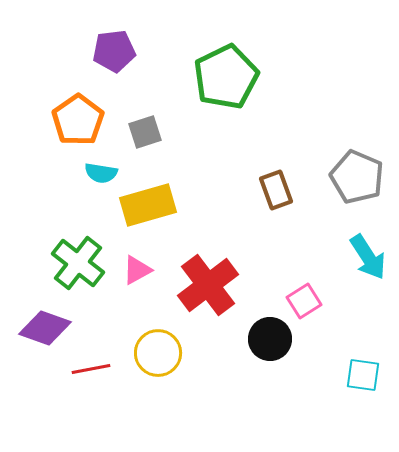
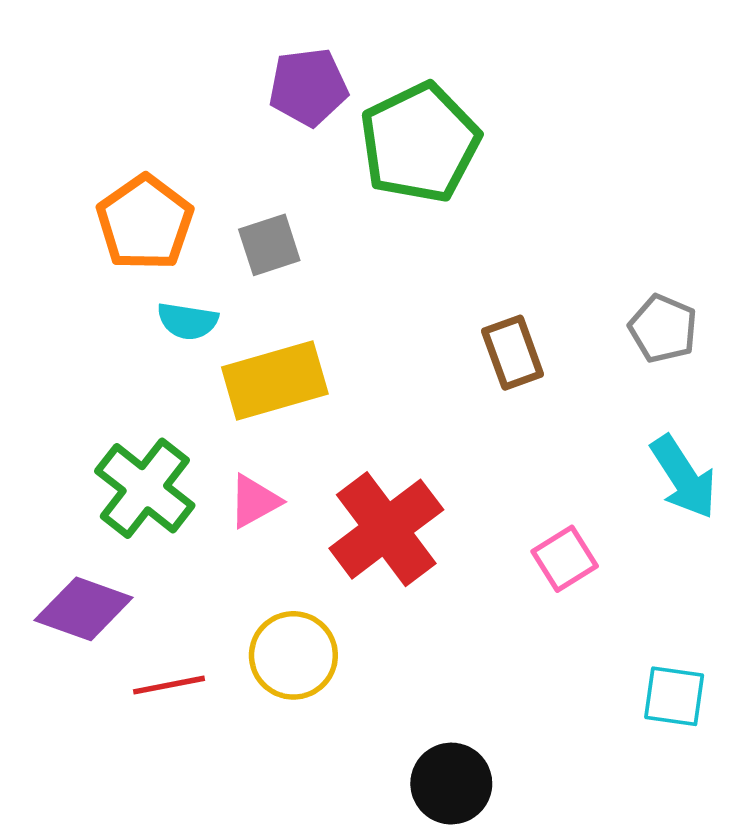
purple pentagon: (114, 51) -> (308, 87), moved
gray pentagon: (357, 177) -> (663, 328), size x0.7
black circle: (270, 339) -> (451, 784), moved

